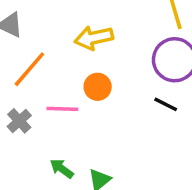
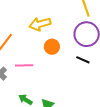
orange circle: (98, 87) -> (52, 47), moved

